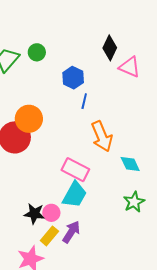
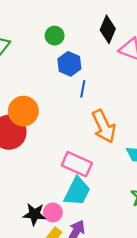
green circle: (37, 52) -> (55, 36), moved

